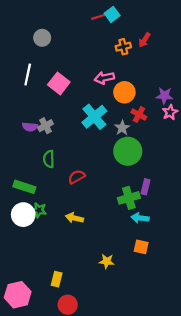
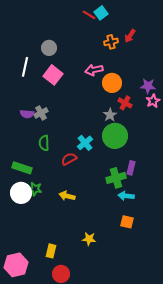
red line: (99, 17) -> (89, 15), turned 48
gray circle: (42, 38) -> (49, 48), moved
cyan cross: (94, 117) -> (85, 143), moved, size x0.7
yellow star: (107, 261) -> (89, 239), moved

